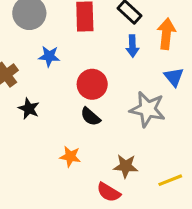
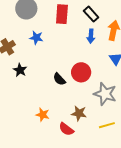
red circle: (92, 84) -> (81, 72), moved
gray star: (147, 109) -> (105, 94), moved
orange star: (70, 157) -> (43, 115), moved

